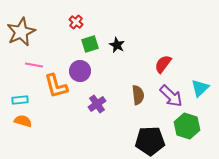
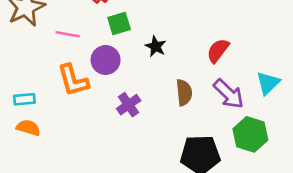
black star: (117, 45) -> (156, 46), moved
pink line: (34, 65) -> (68, 34), moved

